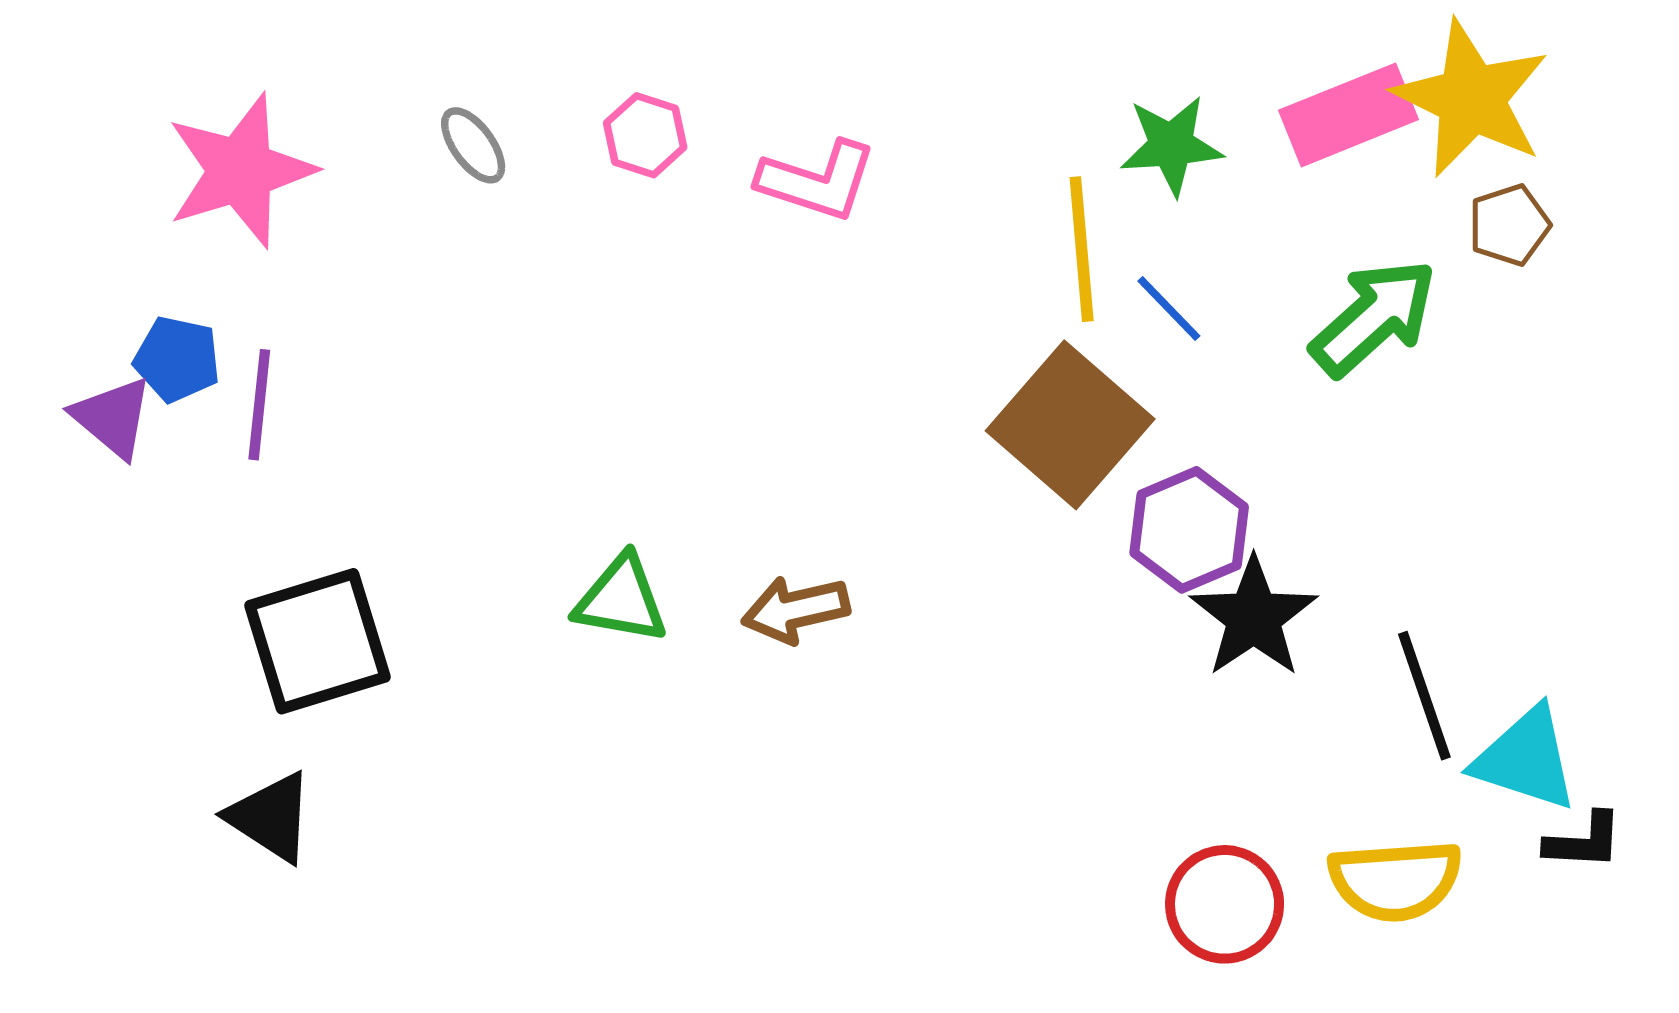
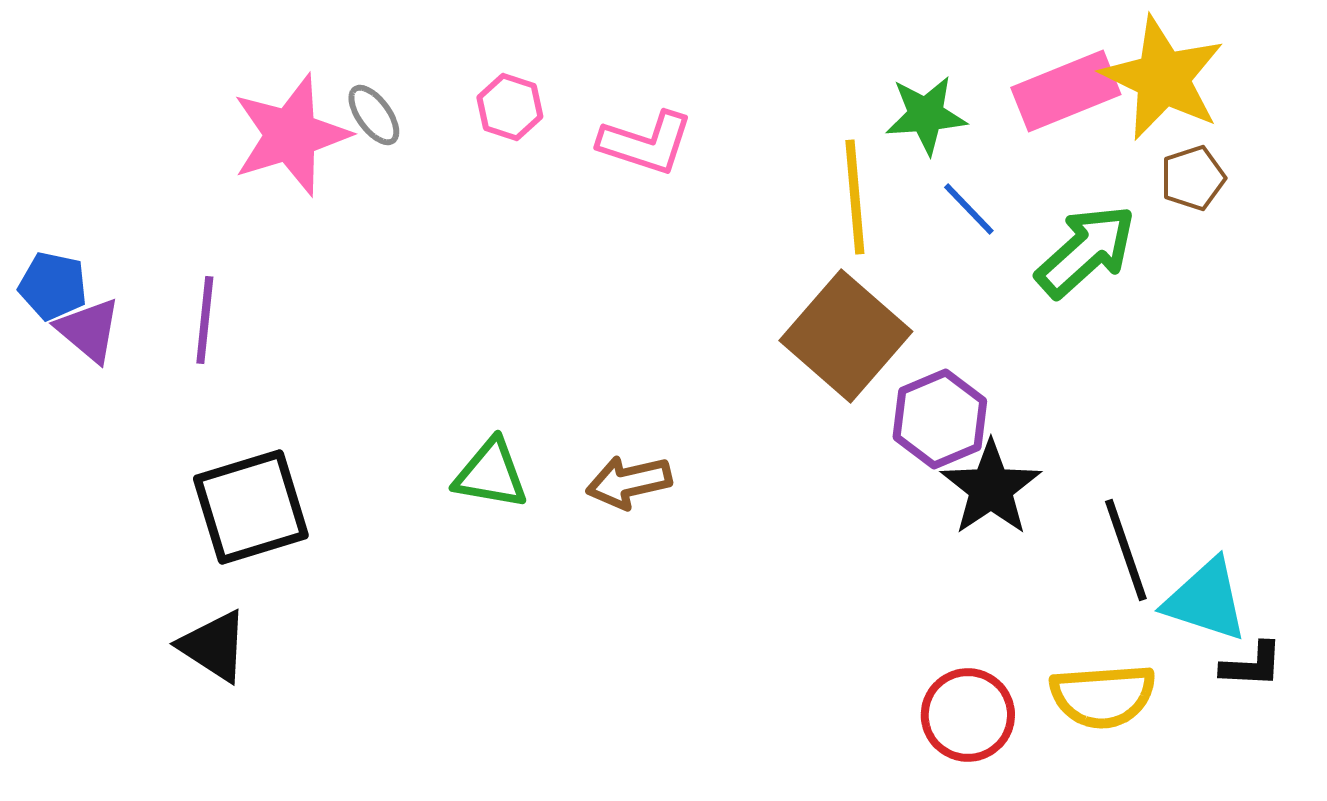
pink star: (240, 171) -> (291, 135), moved
blue line: (1169, 309) -> (969, 209), moved
blue pentagon: (177, 359) -> (53, 286), moved

